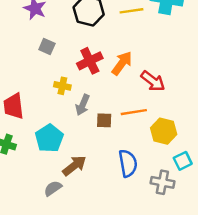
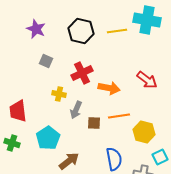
orange arrow: (122, 63) -> (109, 88), moved, turned 65
red arrow: (153, 81) -> (147, 80), moved

